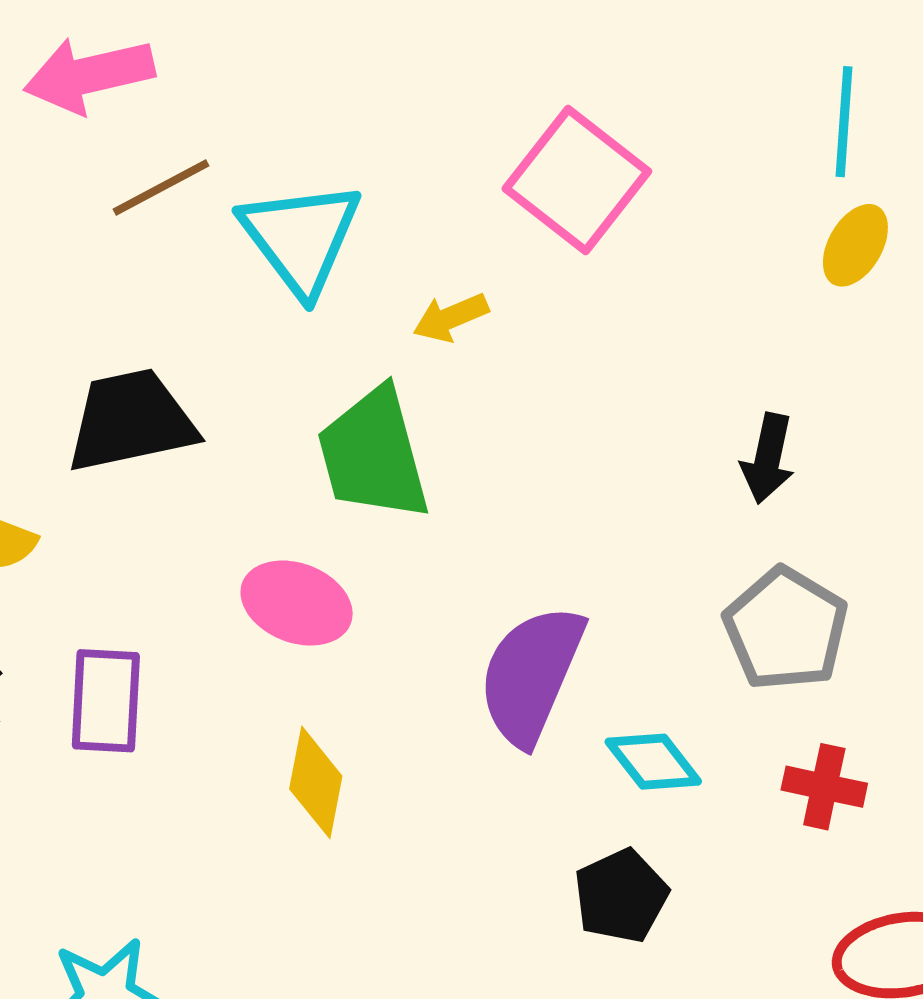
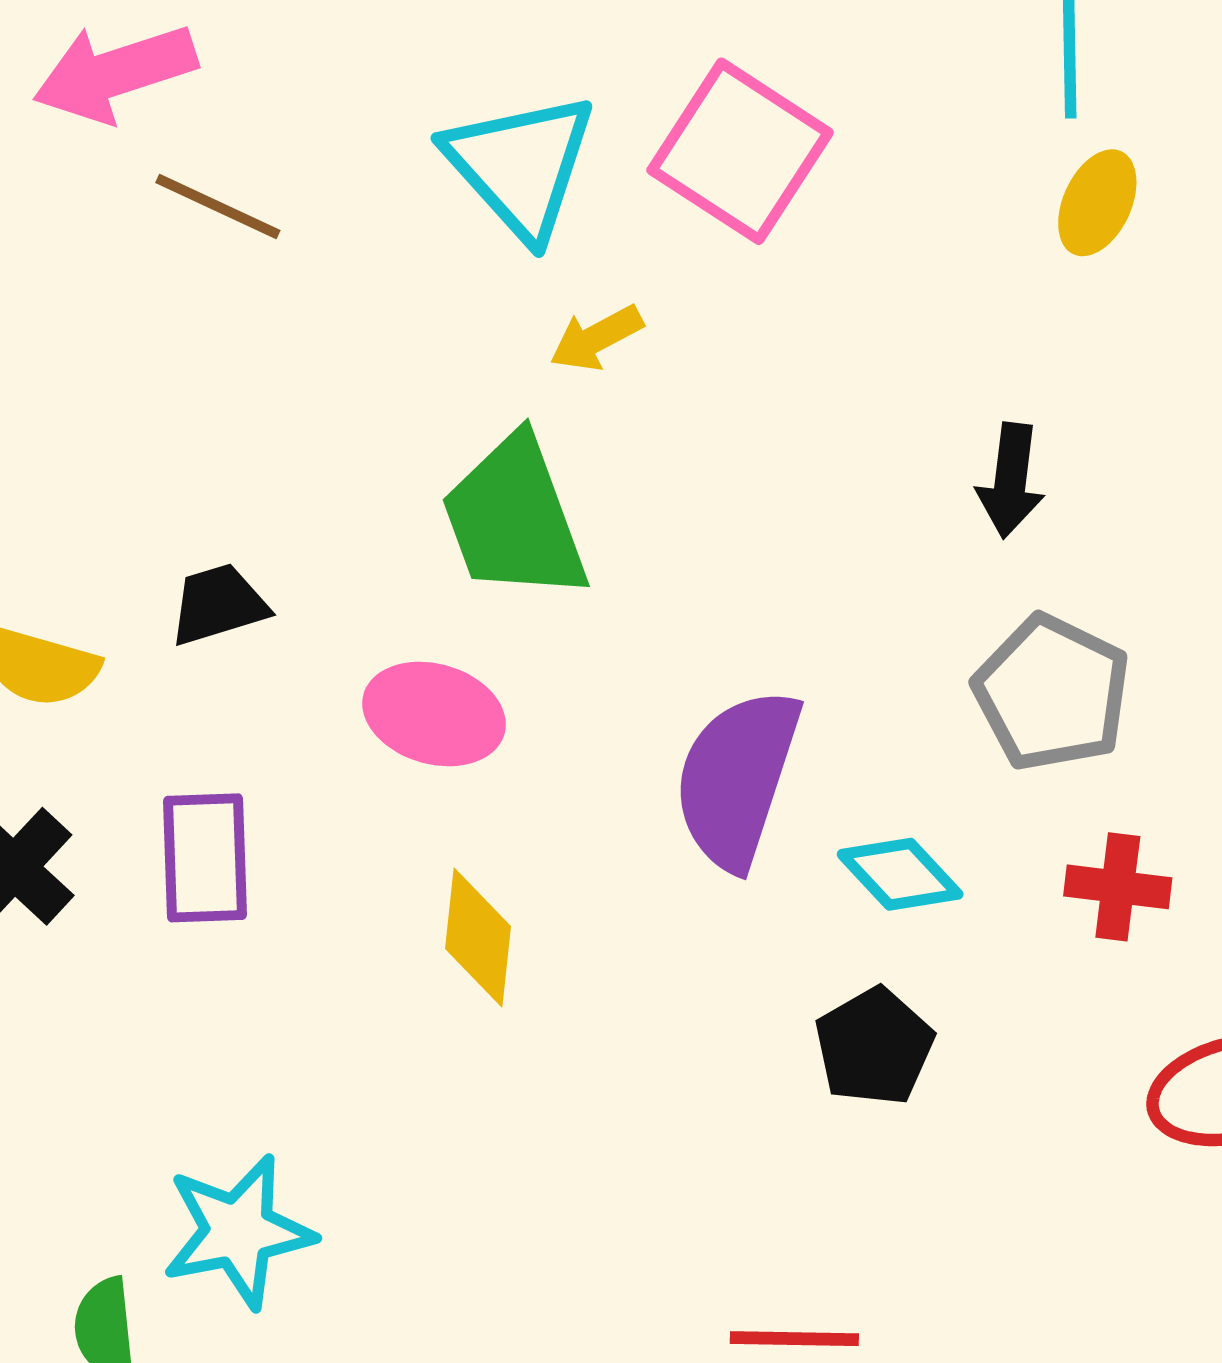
brown line: (161, 187) -> (218, 206), turned 58
cyan triangle: (301, 238) -> (521, 165), moved
black trapezoid: (131, 421) -> (218, 604), moved, size x0.6

